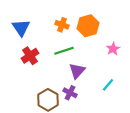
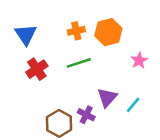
orange cross: (62, 25) -> (76, 31), turned -32
purple triangle: (77, 71) -> (107, 97), moved

